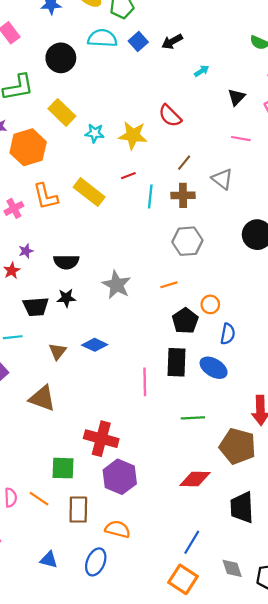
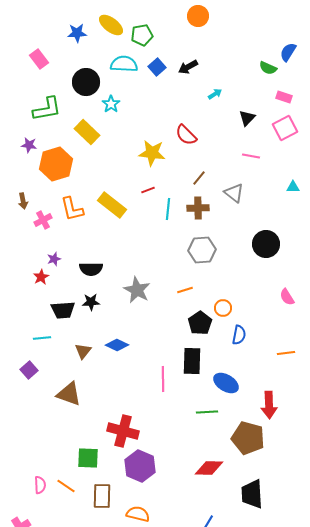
cyan star: (95, 133) -> (111, 104), moved, turned 30
blue ellipse: (214, 368) -> (226, 383), moved

